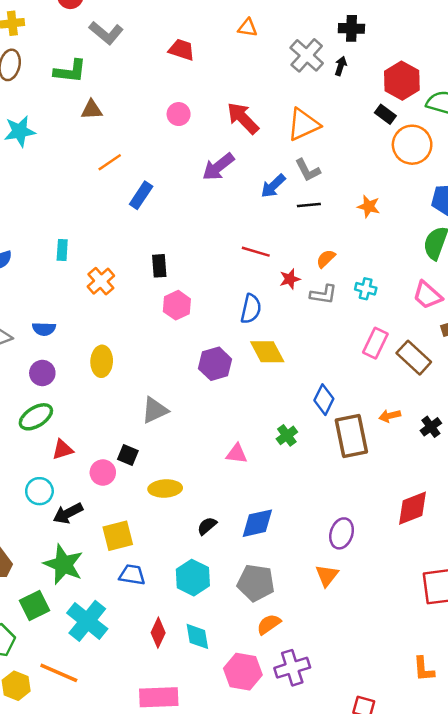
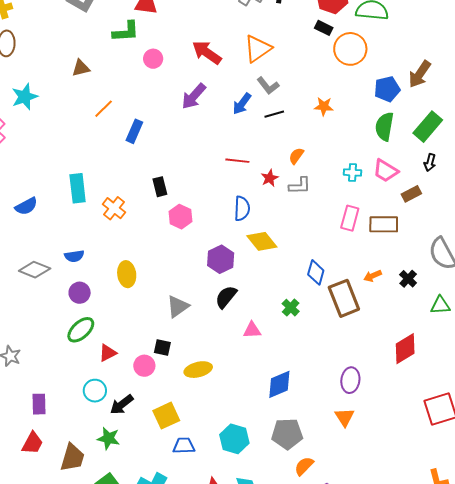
green L-shape: (70, 71) -> (126, 32), moved
cyan rectangle: (62, 250) -> (78, 188), size x1.6
cyan cross: (366, 289) -> (353, 173), moved
brown rectangle: (414, 358) -> (384, 224), turned -32
black semicircle: (207, 526) -> (226, 297), moved, size x1.4
green star: (63, 564) -> (108, 438), moved, size x0.7

